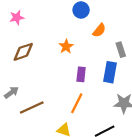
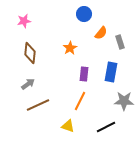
gray rectangle: (121, 50) -> (120, 42), moved
brown diamond: (23, 52) -> (30, 53), turned -65
gray arrow: (11, 93) -> (28, 84), moved

